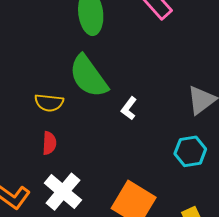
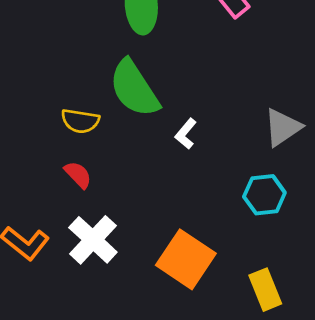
red semicircle: (49, 143) -> (78, 175), turned -50

